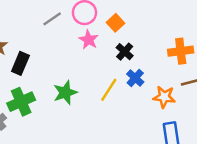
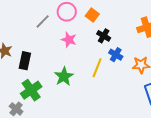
pink star: (89, 40) -> (69, 40), moved

